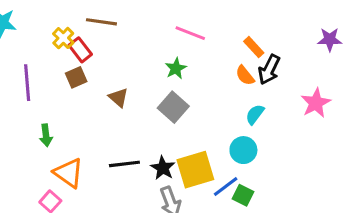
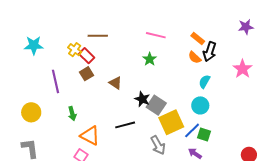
gray square: (173, 107) -> (156, 105), moved
black star: (163, 168) -> (142, 99), moved

